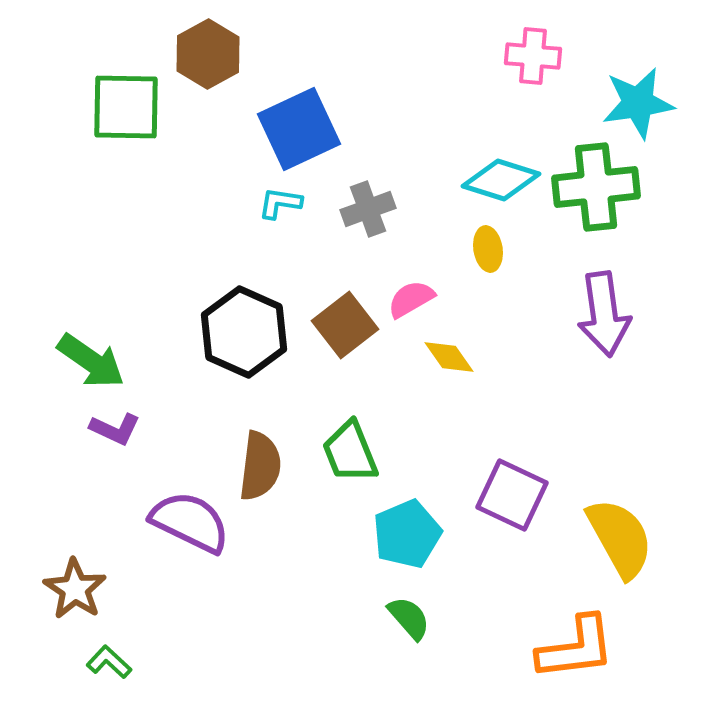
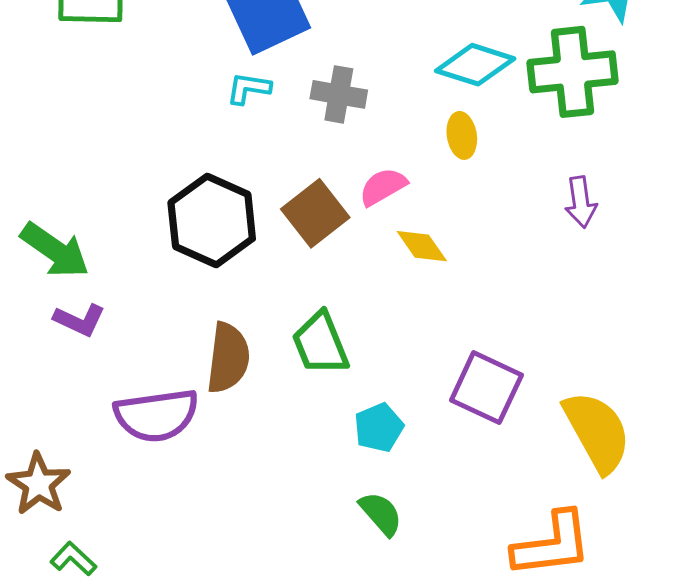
gray cross: (368, 209) -> (339, 94), turned 30
purple arrow: (604, 314) -> (581, 202), size x0.6
purple semicircle: (190, 522) -> (156, 415), turned 146
cyan pentagon: (407, 534) -> (379, 428), size x0.7

